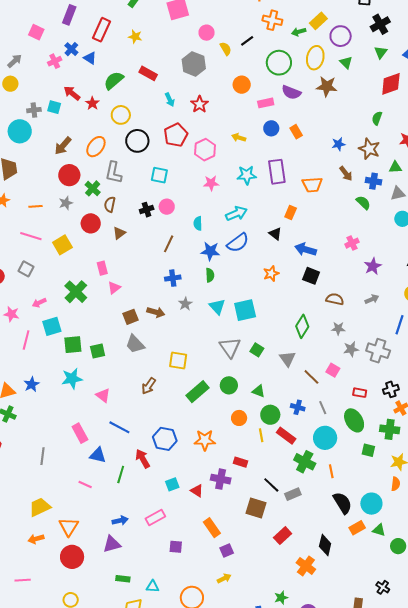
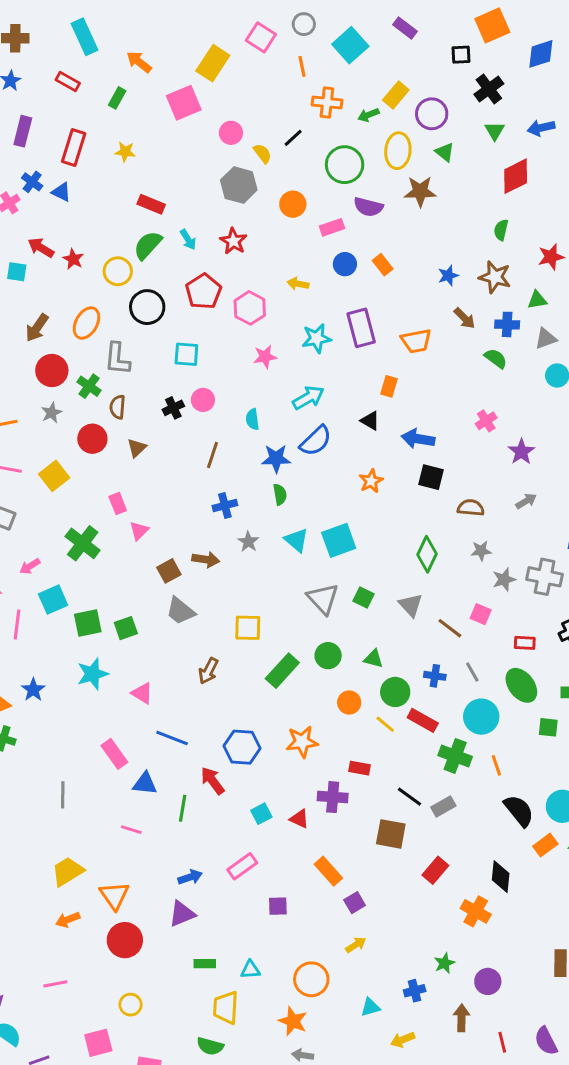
gray hexagon: (194, 64) -> (239, 185), moved
green semicircle: (114, 80) -> (148, 245), moved
yellow line: (261, 435) -> (385, 724), turned -32

